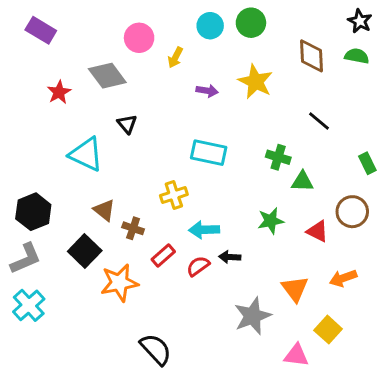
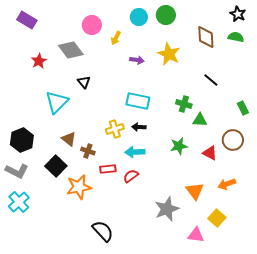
cyan triangle: (86, 154) -> (57, 102), turned 50
red rectangle: (163, 255) -> (108, 169), turned 35
black arrow: (230, 257) -> (139, 127), moved
gray L-shape: (26, 259) -> (17, 171), turned 50

